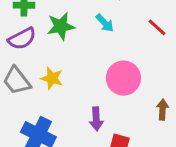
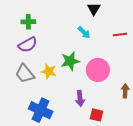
green star: (61, 26) -> (70, 61), moved
red line: (157, 27) -> (120, 35), turned -48

